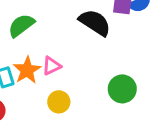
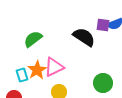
pink triangle: (52, 66) -> (54, 67), size x1.5

